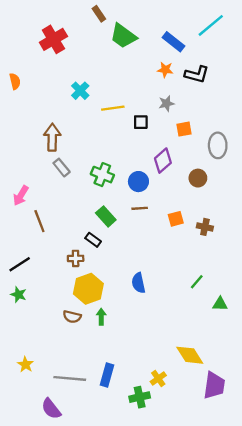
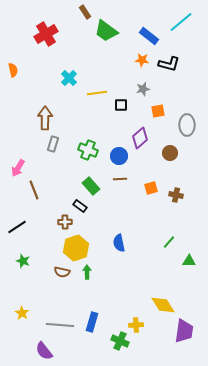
gray rectangle: (62, 168) -> (53, 144), turned 56
green star: (18, 295) -> (23, 261), moved
yellow cross: (158, 378) -> (136, 325), turned 32
green cross: (140, 397) -> (120, 341), turned 36

